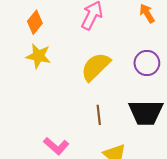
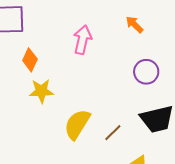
yellow semicircle: (96, 67) -> (77, 124), moved
brown line: (99, 115) -> (113, 133), turned 66

